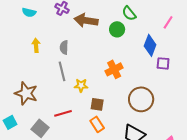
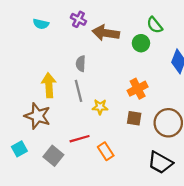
yellow arrow: (36, 45) -> (49, 85), moved, size x1.5
brown square: (97, 104) -> (134, 118), moved
orange rectangle: (97, 124) -> (106, 151), moved

